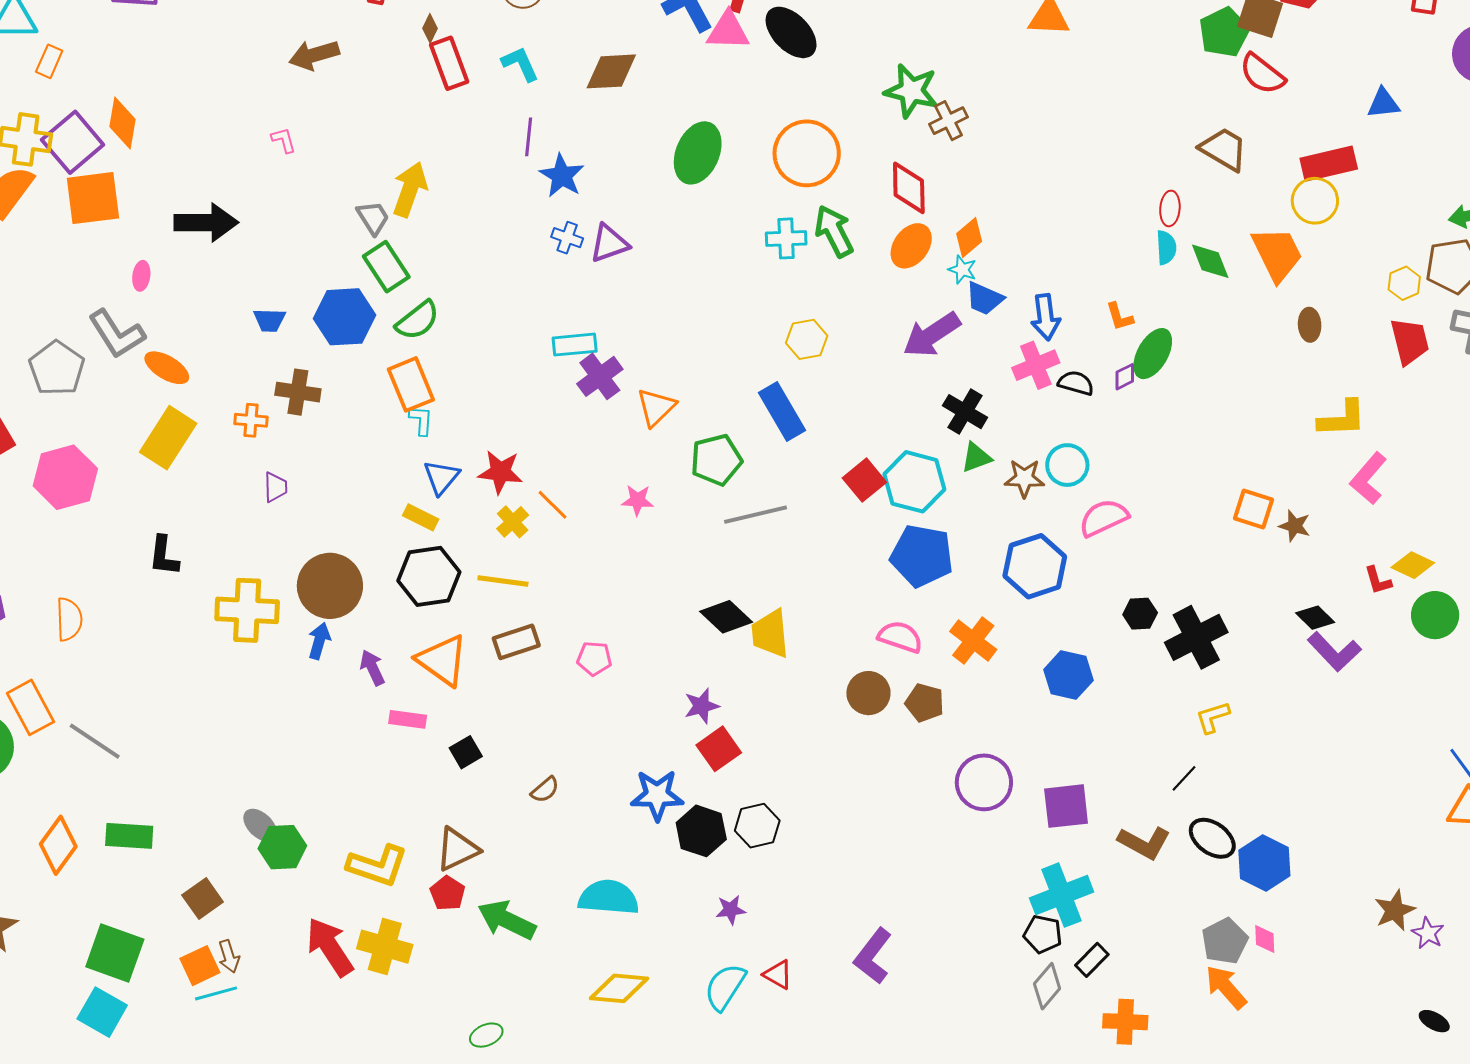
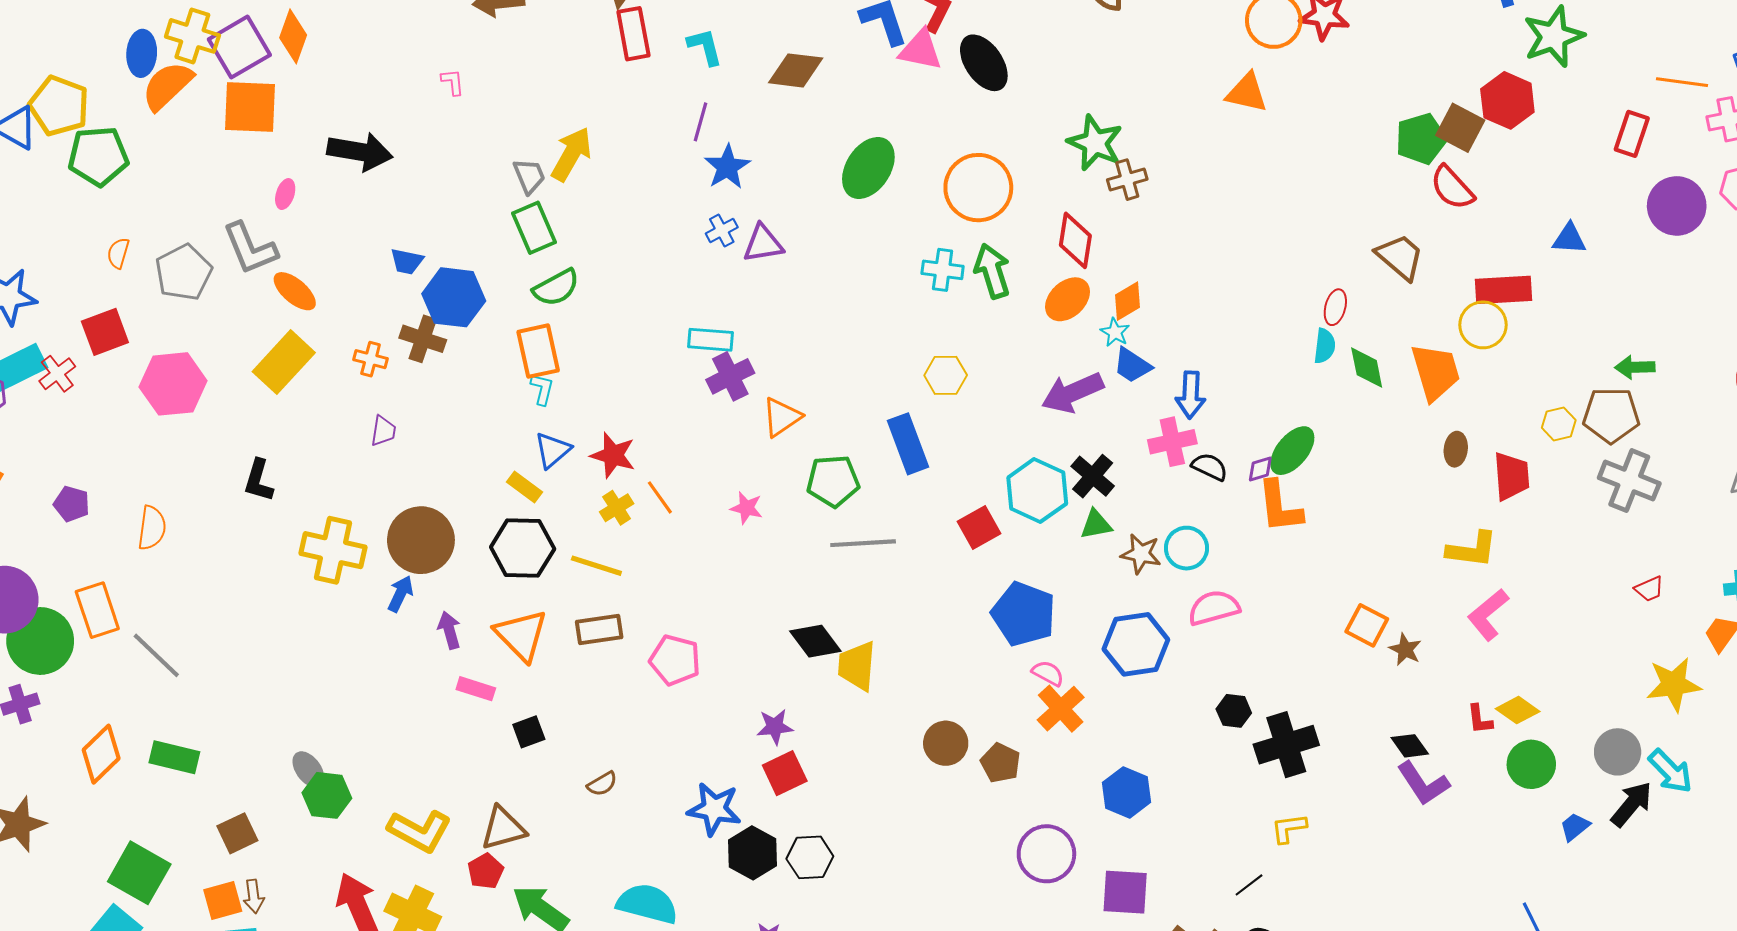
blue cross: (567, 238) -> (722, 230), turned 32
blue hexagon: (345, 317) -> (454, 297), moved
orange L-shape: (1120, 317) -> (1280, 507), moved, size x1.8
red trapezoid: (1410, 341) -> (1511, 476), moved
cyan hexagon: (914, 482) -> (1037, 491), moved
pink semicircle: (900, 637) -> (1048, 673), moved, size x0.7
pink pentagon: (594, 658) -> (675, 660), size x1.4
blue hexagon: (1068, 675) -> (1126, 792), moved

